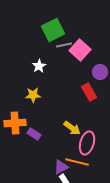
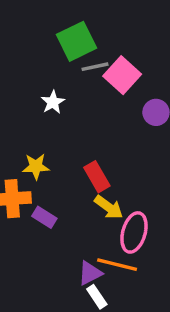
red rectangle: (89, 92) -> (97, 177), moved
yellow star: (33, 95) -> (36, 167), moved

